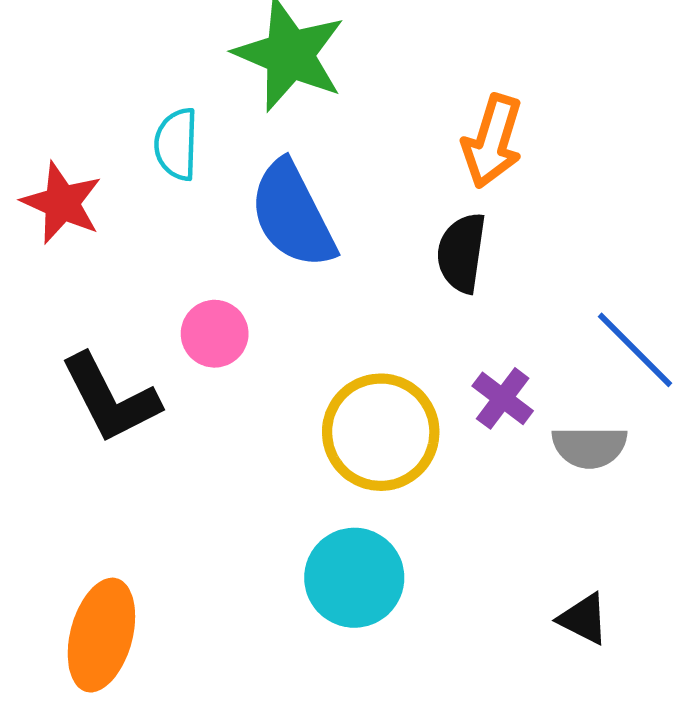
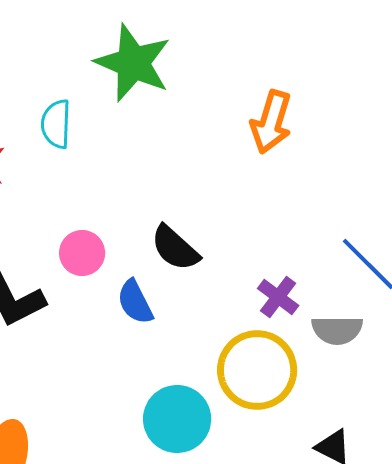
blue semicircle: (293, 215) -> (135, 302), moved, size x0.6
black semicircle: (462, 253) -> (175, 248), moved, turned -56
yellow circle: (381, 432) -> (257, 370), moved

